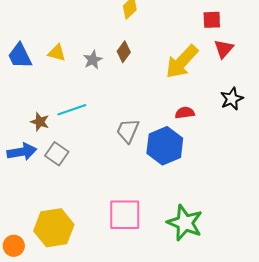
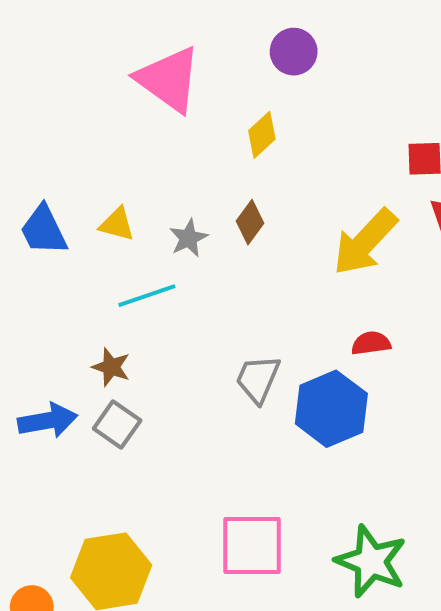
cyan line: (72, 110) -> (147, 296), moved
brown star: (40, 122) -> (111, 367), moved

